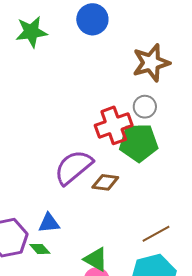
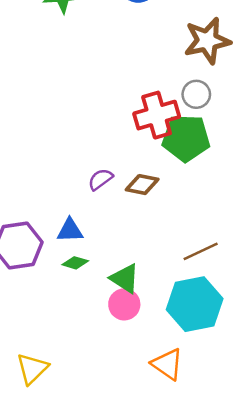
purple semicircle: (73, 167) -> (100, 179), moved, size x0.5
green diamond: (40, 249) -> (75, 263), moved, turned -35

